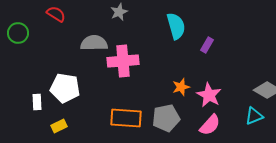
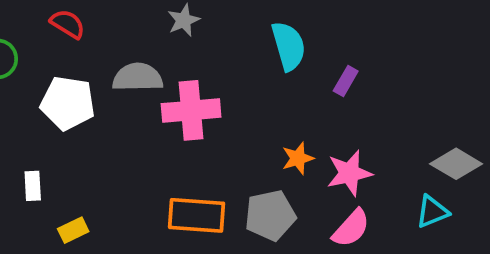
white pentagon: (65, 88) -> (68, 103), moved
pink star: (209, 95) -> (349, 173), turned 30

